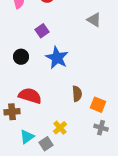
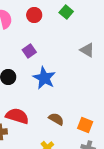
gray triangle: (94, 20) -> (87, 50), moved
brown semicircle: (77, 94) -> (56, 119), moved, turned -56

